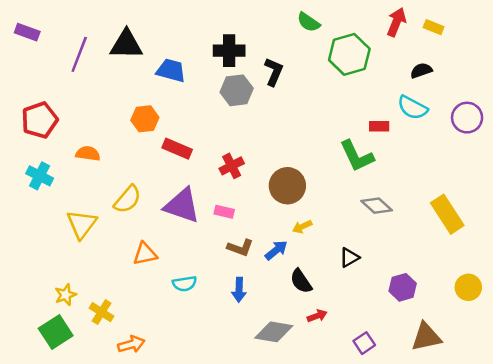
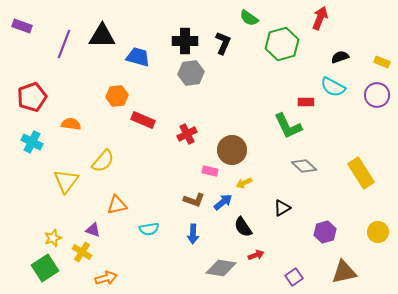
yellow rectangle: (434, 27) -> (382, 62), moved
black L-shape: (274, 72) -> (223, 43), moved
purple triangle: (182, 206) -> (93, 230), moved, size x0.5
pink rectangle: (224, 212) -> (210, 171), moved

